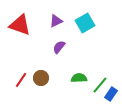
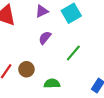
green semicircle: (79, 78) -> (52, 84), moved
green line: (100, 85) -> (73, 53), moved

